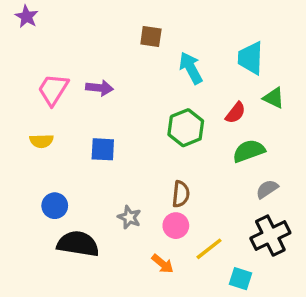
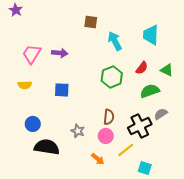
green triangle: (274, 98) -> (167, 70), moved
black cross: (270, 236) -> (140, 126), moved

